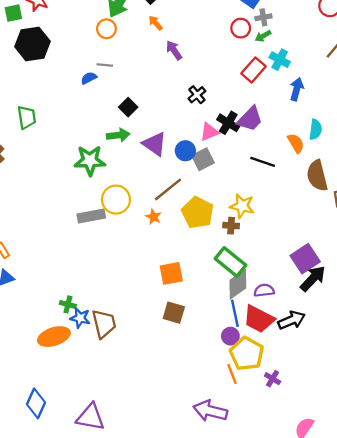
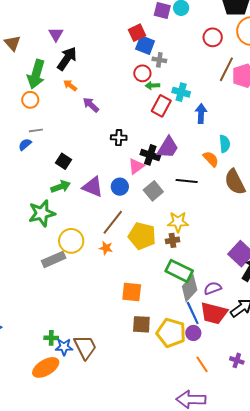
gray cross: (263, 17) -> (159, 60), turned 32
green arrow: (263, 36) -> (152, 86), moved, turned 40
black cross: (197, 95) -> (119, 138), turned -35
gray square: (203, 159) -> (153, 191), moved
orange square: (171, 273) -> (132, 292), turned 30
yellow pentagon: (247, 354) -> (171, 333), moved

